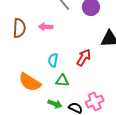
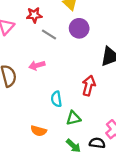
orange semicircle: (30, 82) -> (39, 131), size x0.6
green arrow: (55, 104) -> (73, 146), turned 40

